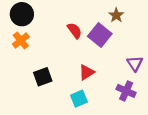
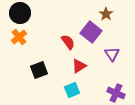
red semicircle: (75, 31) -> (68, 42), moved
purple triangle: (135, 64) -> (112, 54), moved
purple cross: (126, 91) -> (116, 93), moved

